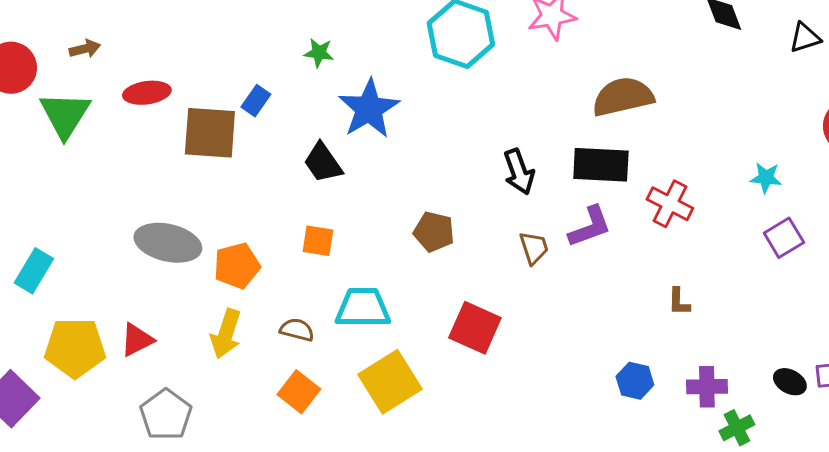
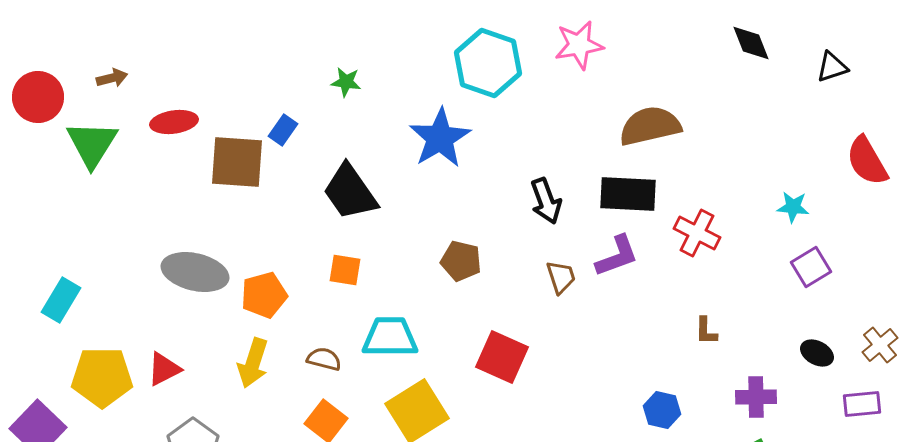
blue star: (369, 109) -> (440, 138), moved
black trapezoid: (323, 163) -> (350, 192), size x1.4
black ellipse: (790, 382) -> (817, 353), moved
purple cross: (707, 387) -> (756, 397), moved

